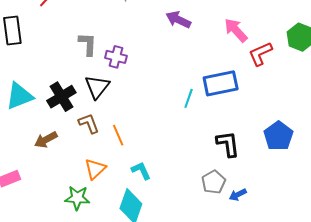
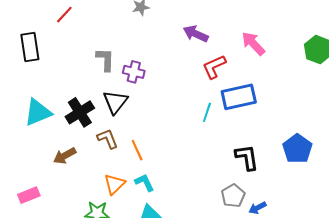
red L-shape: (260, 54) -> (214, 67), moved
cyan L-shape: (141, 171) -> (145, 183), moved

